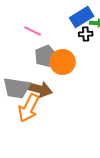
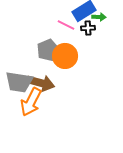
pink line: (33, 31) -> (66, 25), moved

